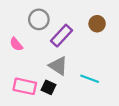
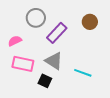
pink semicircle: (16, 44) -> (15, 41), turned 104
pink rectangle: (25, 86) -> (23, 64), moved

